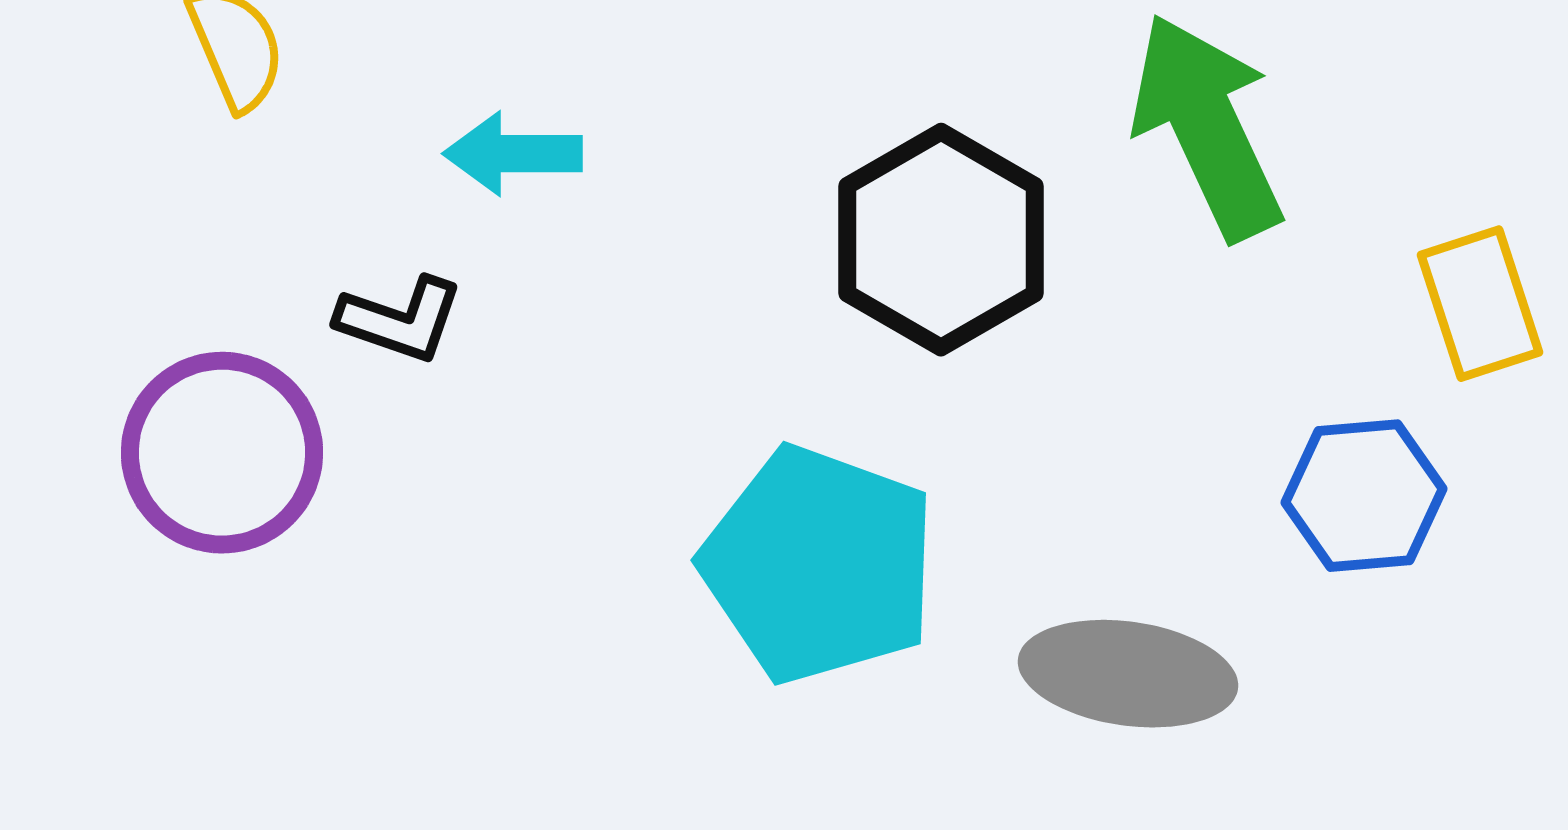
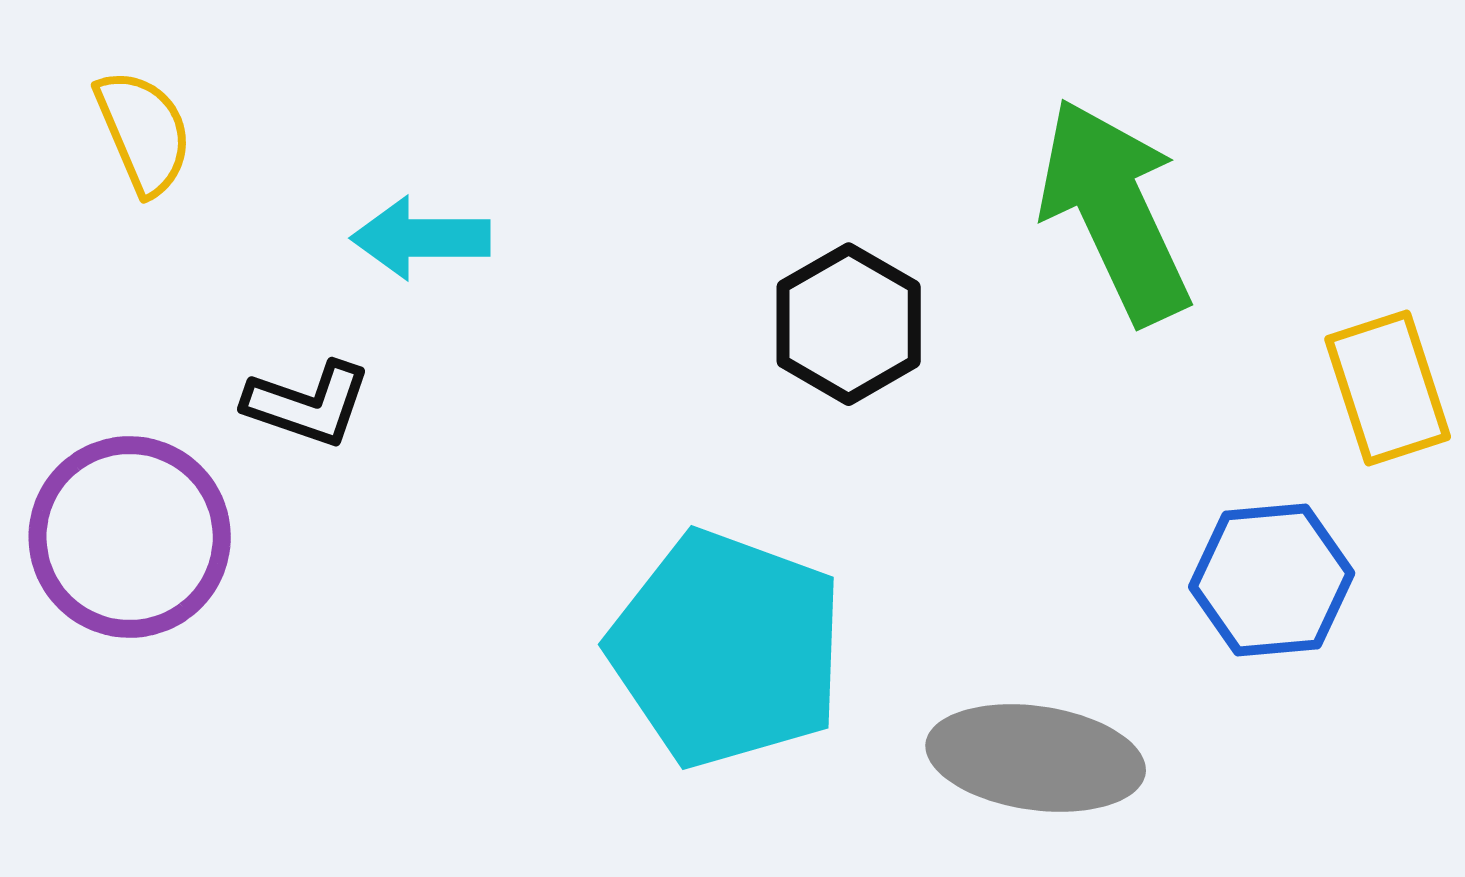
black hexagon: (941, 240) -> (849, 324), size x0.7

